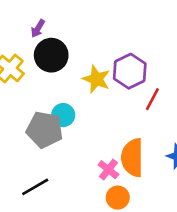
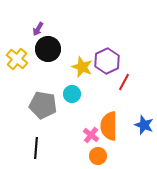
cyan circle: (63, 115) -> (72, 94), moved
black line: (35, 187) -> (36, 148), turned -55

